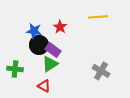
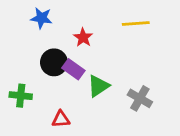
blue star: (34, 31) -> (41, 18), moved
green triangle: (50, 64) -> (98, 86), moved
red triangle: (44, 86) -> (61, 119), turned -32

